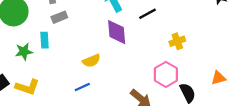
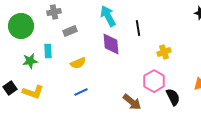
black line: (148, 14) -> (138, 28), turned -70
gray rectangle: (59, 17) -> (70, 31), moved
yellow semicircle: (91, 61) -> (78, 63), moved

